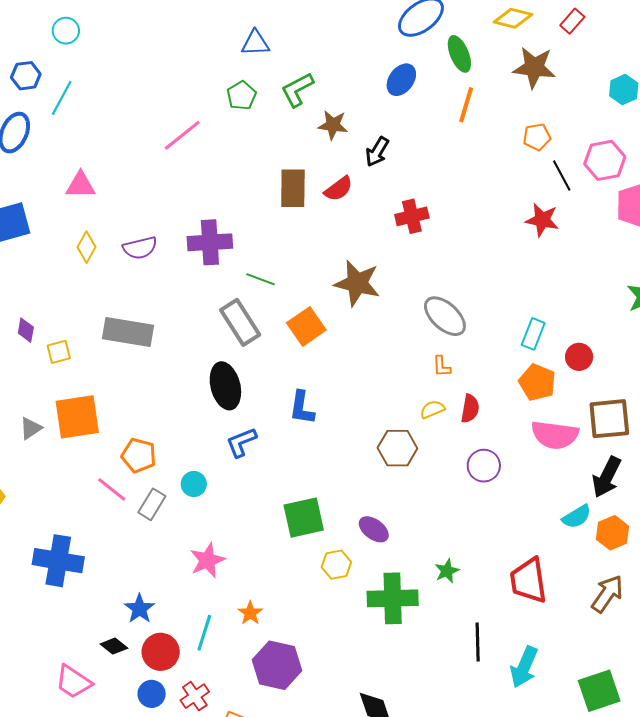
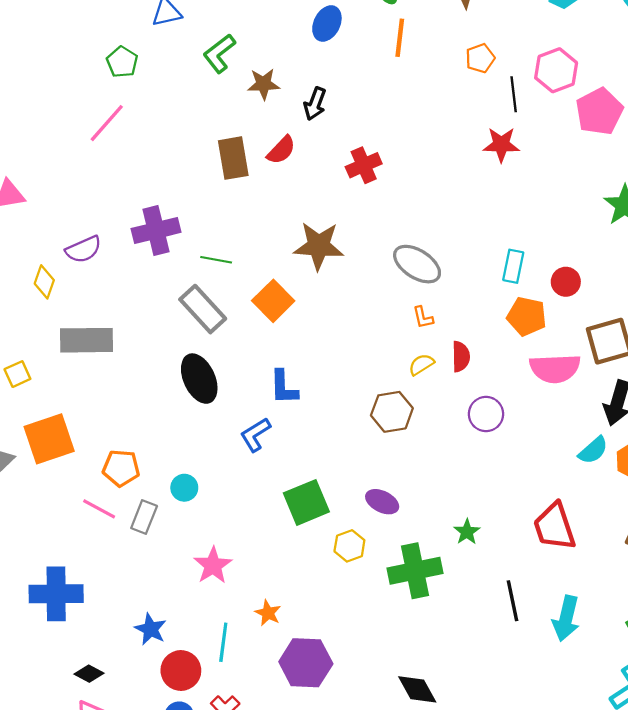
green pentagon: (242, 96) -> (122, 62), moved
black line: (562, 175) -> (514, 94), turned 32
yellow diamond: (86, 247) -> (44, 282), moved
blue L-shape: (241, 442) -> (255, 435), moved
black diamond: (114, 646) -> (89, 674), moved

